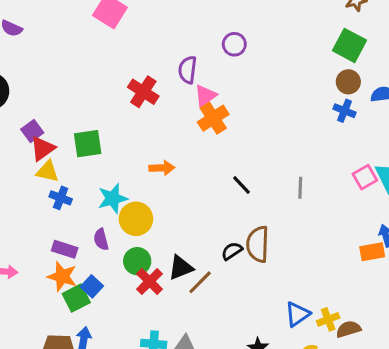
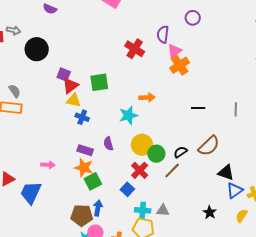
purple square: (32, 131) -> (64, 74), turned -32
black line: (242, 185) -> (198, 108), turned -48
cyan star: (113, 198) -> (128, 115), moved
yellow circle: (136, 219) -> (142, 145), moved
brown semicircle: (258, 244) -> (209, 146), turned -135
black semicircle: (232, 251) -> (180, 152), moved
green circle: (137, 261) -> (156, 154), moved
black triangle: (181, 268) -> (226, 173), moved, turned 42
blue square: (92, 286) -> (127, 189), moved

